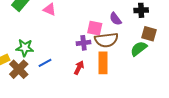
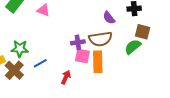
pink square: (95, 28) -> (82, 56), moved
red arrow: (79, 68) -> (66, 77), moved

